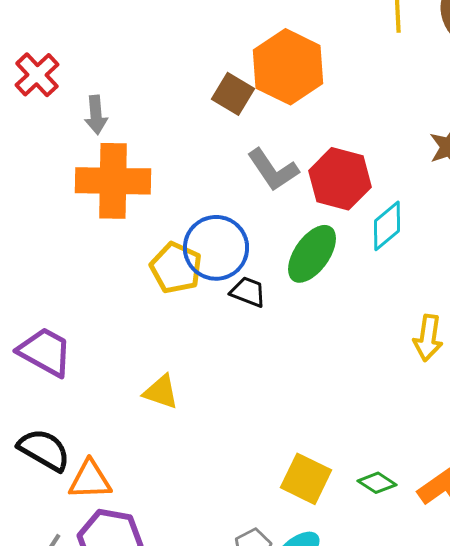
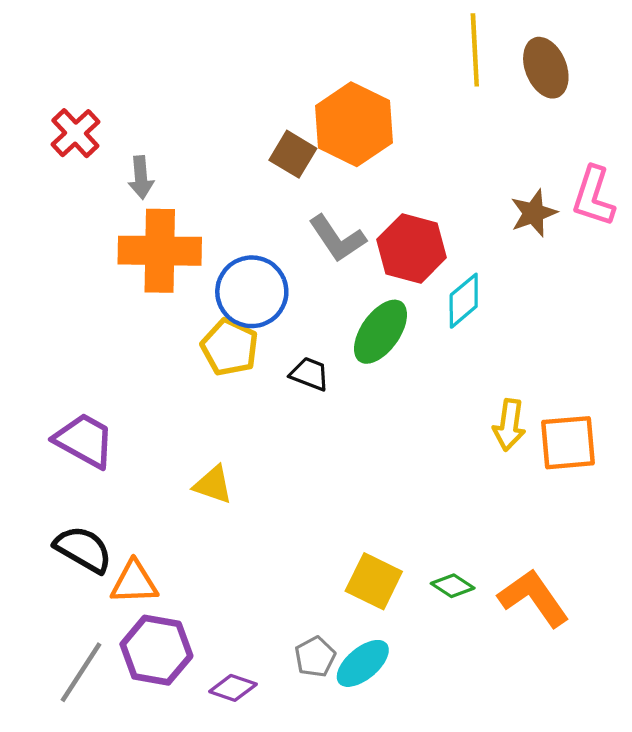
blue circle: (216, 248) -> (252, 292), moved

